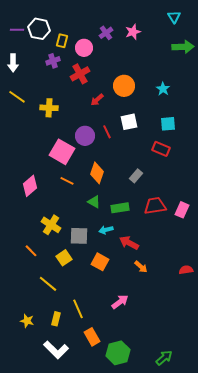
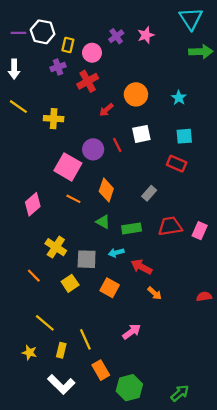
cyan triangle: (174, 17) -> (191, 19), size x1.6
yellow line: (48, 284) -> (45, 323), moved

